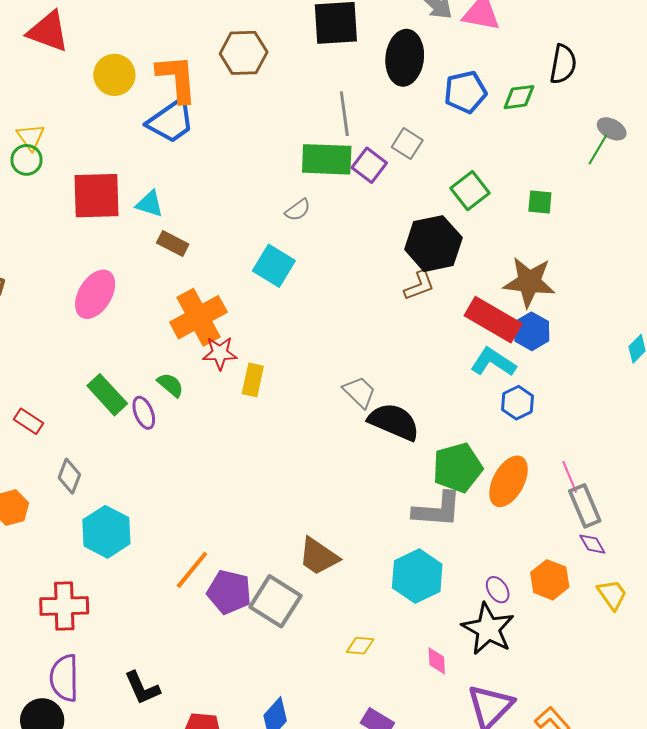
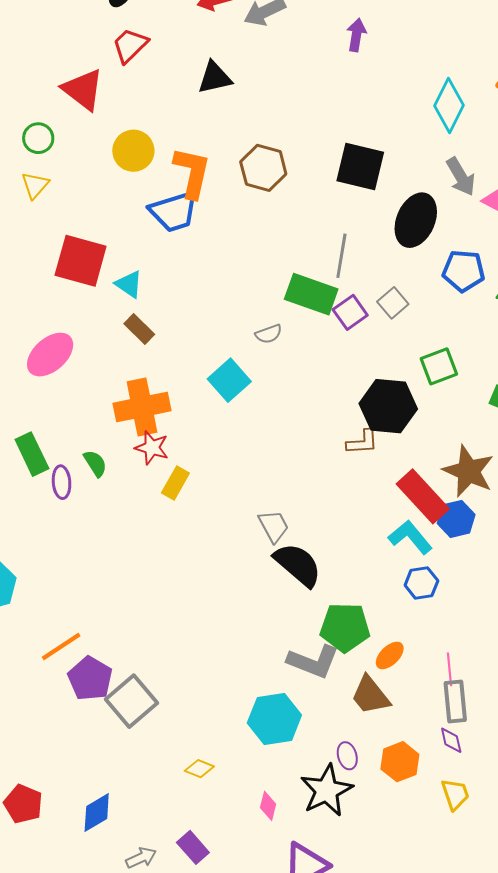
green circle: (26, 160) -> (38, 138), moved
orange ellipse: (509, 481) -> (390, 655), size x0.6
brown trapezoid: (318, 556) -> (370, 695), moved

